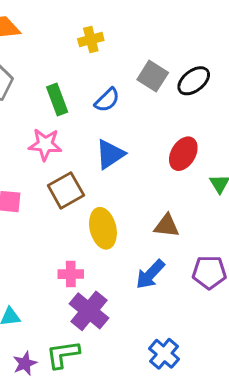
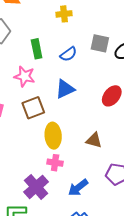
gray square: (153, 76) -> (100, 43), turned -30
pink cross: (71, 274) -> (55, 163), moved
blue arrow: (150, 274) -> (78, 188), moved

